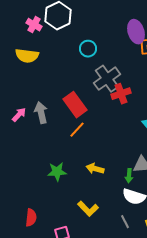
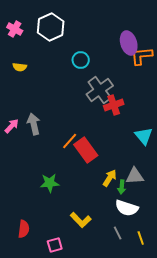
pink cross: (34, 25) -> (15, 29), moved
yellow semicircle: (27, 56) -> (20, 67), size x0.6
red rectangle: (75, 105) -> (86, 150), moved
yellow arrow: (95, 169) -> (110, 178), moved, turned 108

